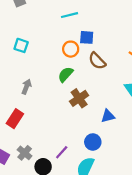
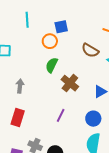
cyan line: (70, 15) -> (27, 20), moved, turned -63
brown semicircle: (97, 61) -> (90, 50), moved
purple line: (62, 152) -> (61, 115), moved

